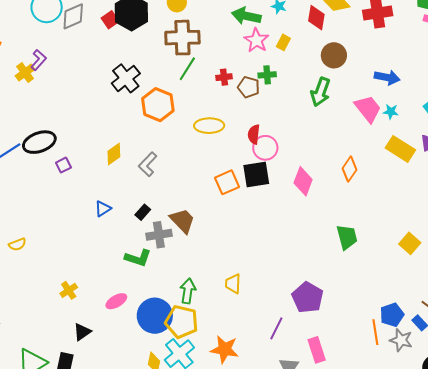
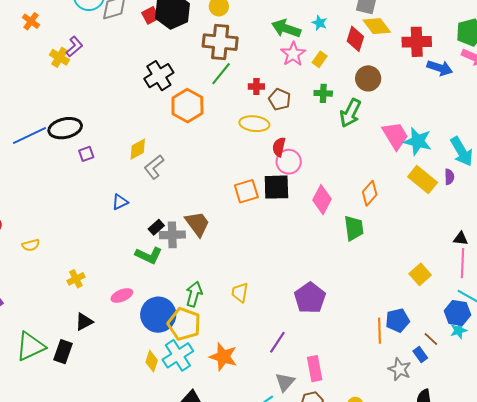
yellow cross: (25, 73) -> (60, 57), turned -30
green cross: (267, 75) -> (323, 93), moved
blue arrow: (387, 77) -> (440, 68), moved
cyan star: (391, 112) -> (418, 141), size x1.8
yellow ellipse: (209, 126) -> (254, 124), moved
gray L-shape: (148, 164) -> (154, 167), moved
black rectangle: (143, 212) -> (156, 227), moved
green trapezoid: (347, 237) -> (354, 228), moved
yellow semicircle: (17, 244) -> (31, 245), moved
purple pentagon: (308, 298) -> (310, 298), moved
blue pentagon: (392, 315) -> (397, 320), moved
orange line: (375, 332) -> (380, 331), moved

